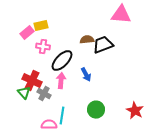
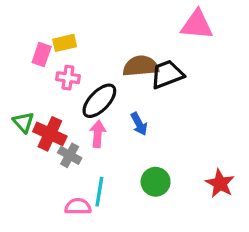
pink rectangle: (27, 33) -> (42, 55), turned -32
brown semicircle: (87, 40) -> (141, 66), size x1.5
green triangle: (24, 93) -> (23, 122), moved

